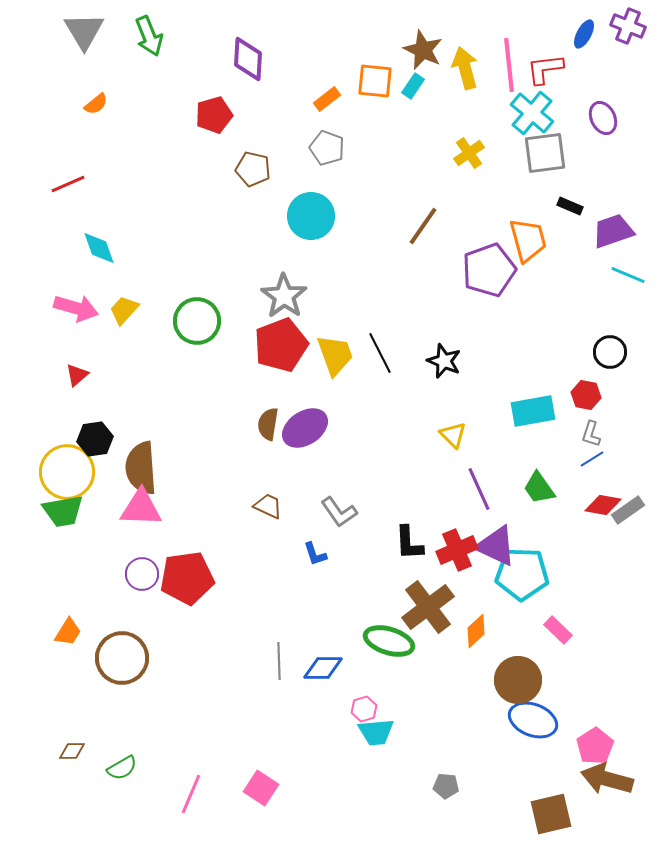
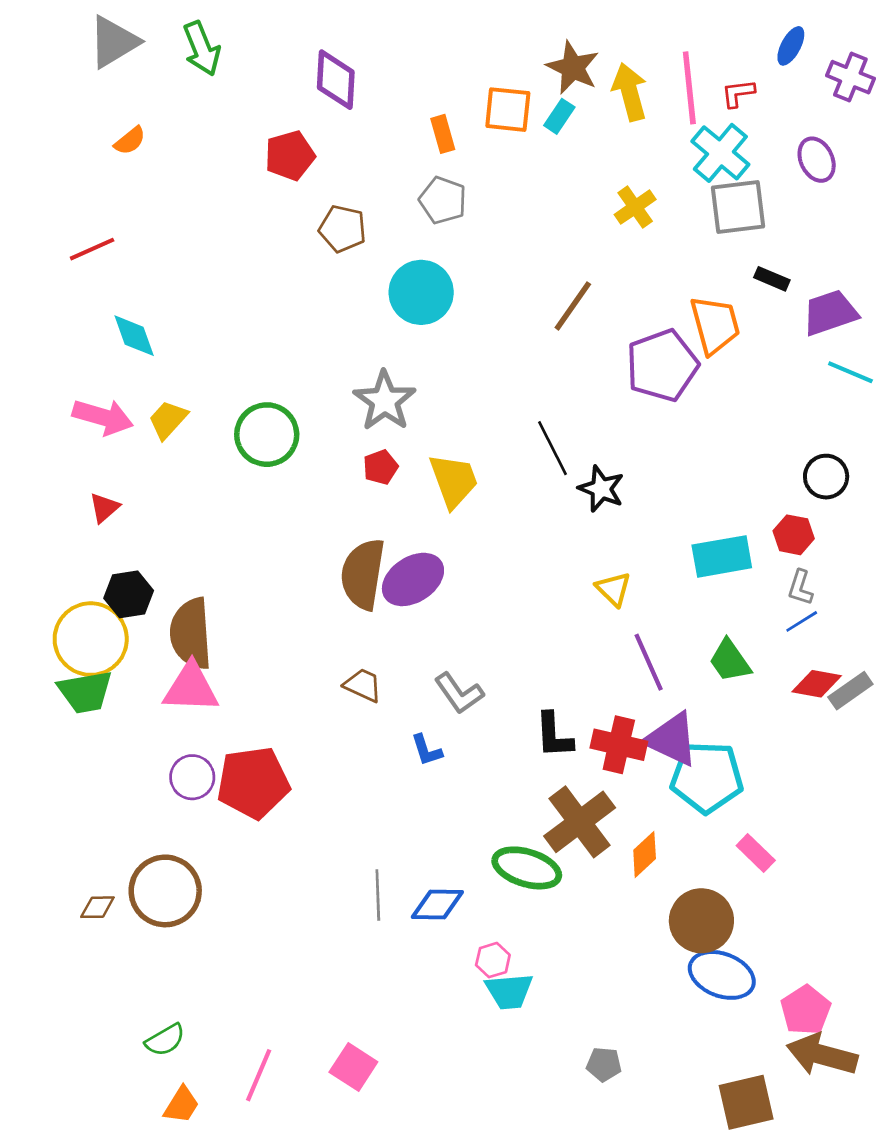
purple cross: (628, 26) -> (850, 77), moved
gray triangle: (84, 31) -> (114, 42), turned 30
red L-shape: (545, 69) -> (738, 93), size x0.7
orange rectangle: (327, 99) -> (443, 134), turned -68
red pentagon: (281, 345) -> (380, 467), size x0.5
black line: (380, 353) -> (552, 448), moved
brown semicircle: (268, 424) -> (363, 574), size x1.6
red cross: (457, 550) -> (619, 745), turned 36
orange trapezoid: (68, 632) -> (181, 1105), moved
brown diamond: (72, 751) -> (97, 907), moved

